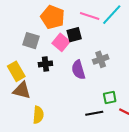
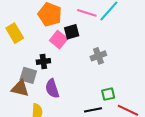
gray square: (31, 41) -> (28, 75), moved
purple semicircle: (78, 70) -> (52, 89), moved
yellow rectangle: (16, 71) -> (15, 33), moved

